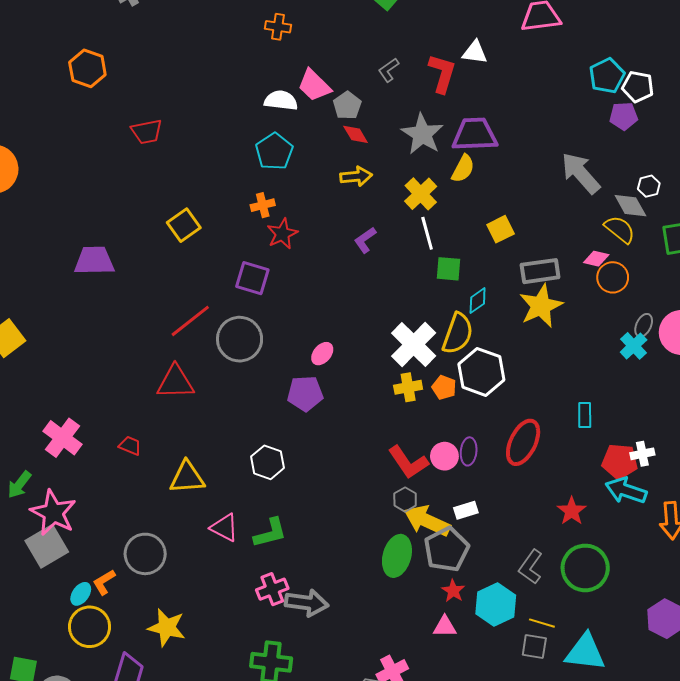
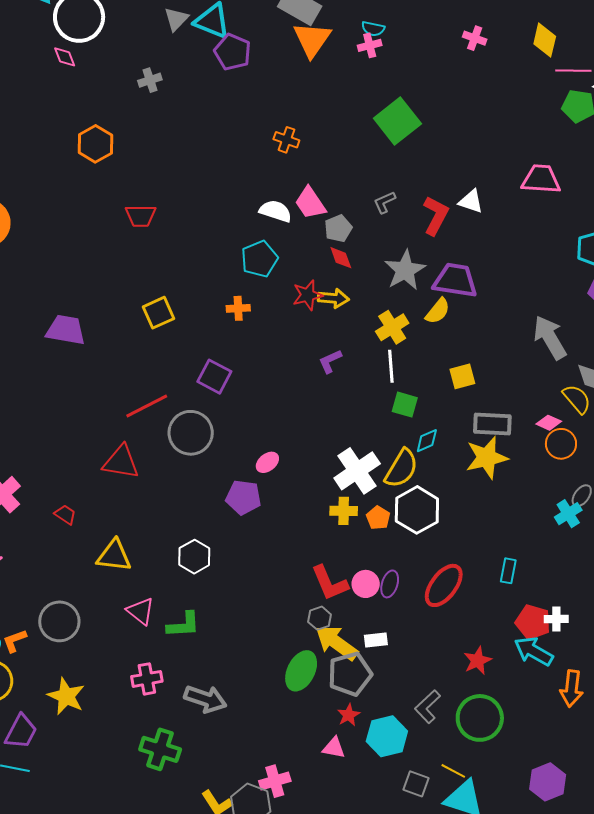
red star: (282, 234) -> (308, 295), moved
pink cross: (272, 589) -> (147, 679), moved
yellow line: (542, 623) -> (453, 771), moved

